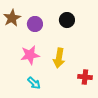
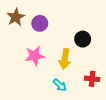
black circle: (67, 20) -> (83, 39), moved
cyan arrow: (34, 83) -> (60, 85), moved

